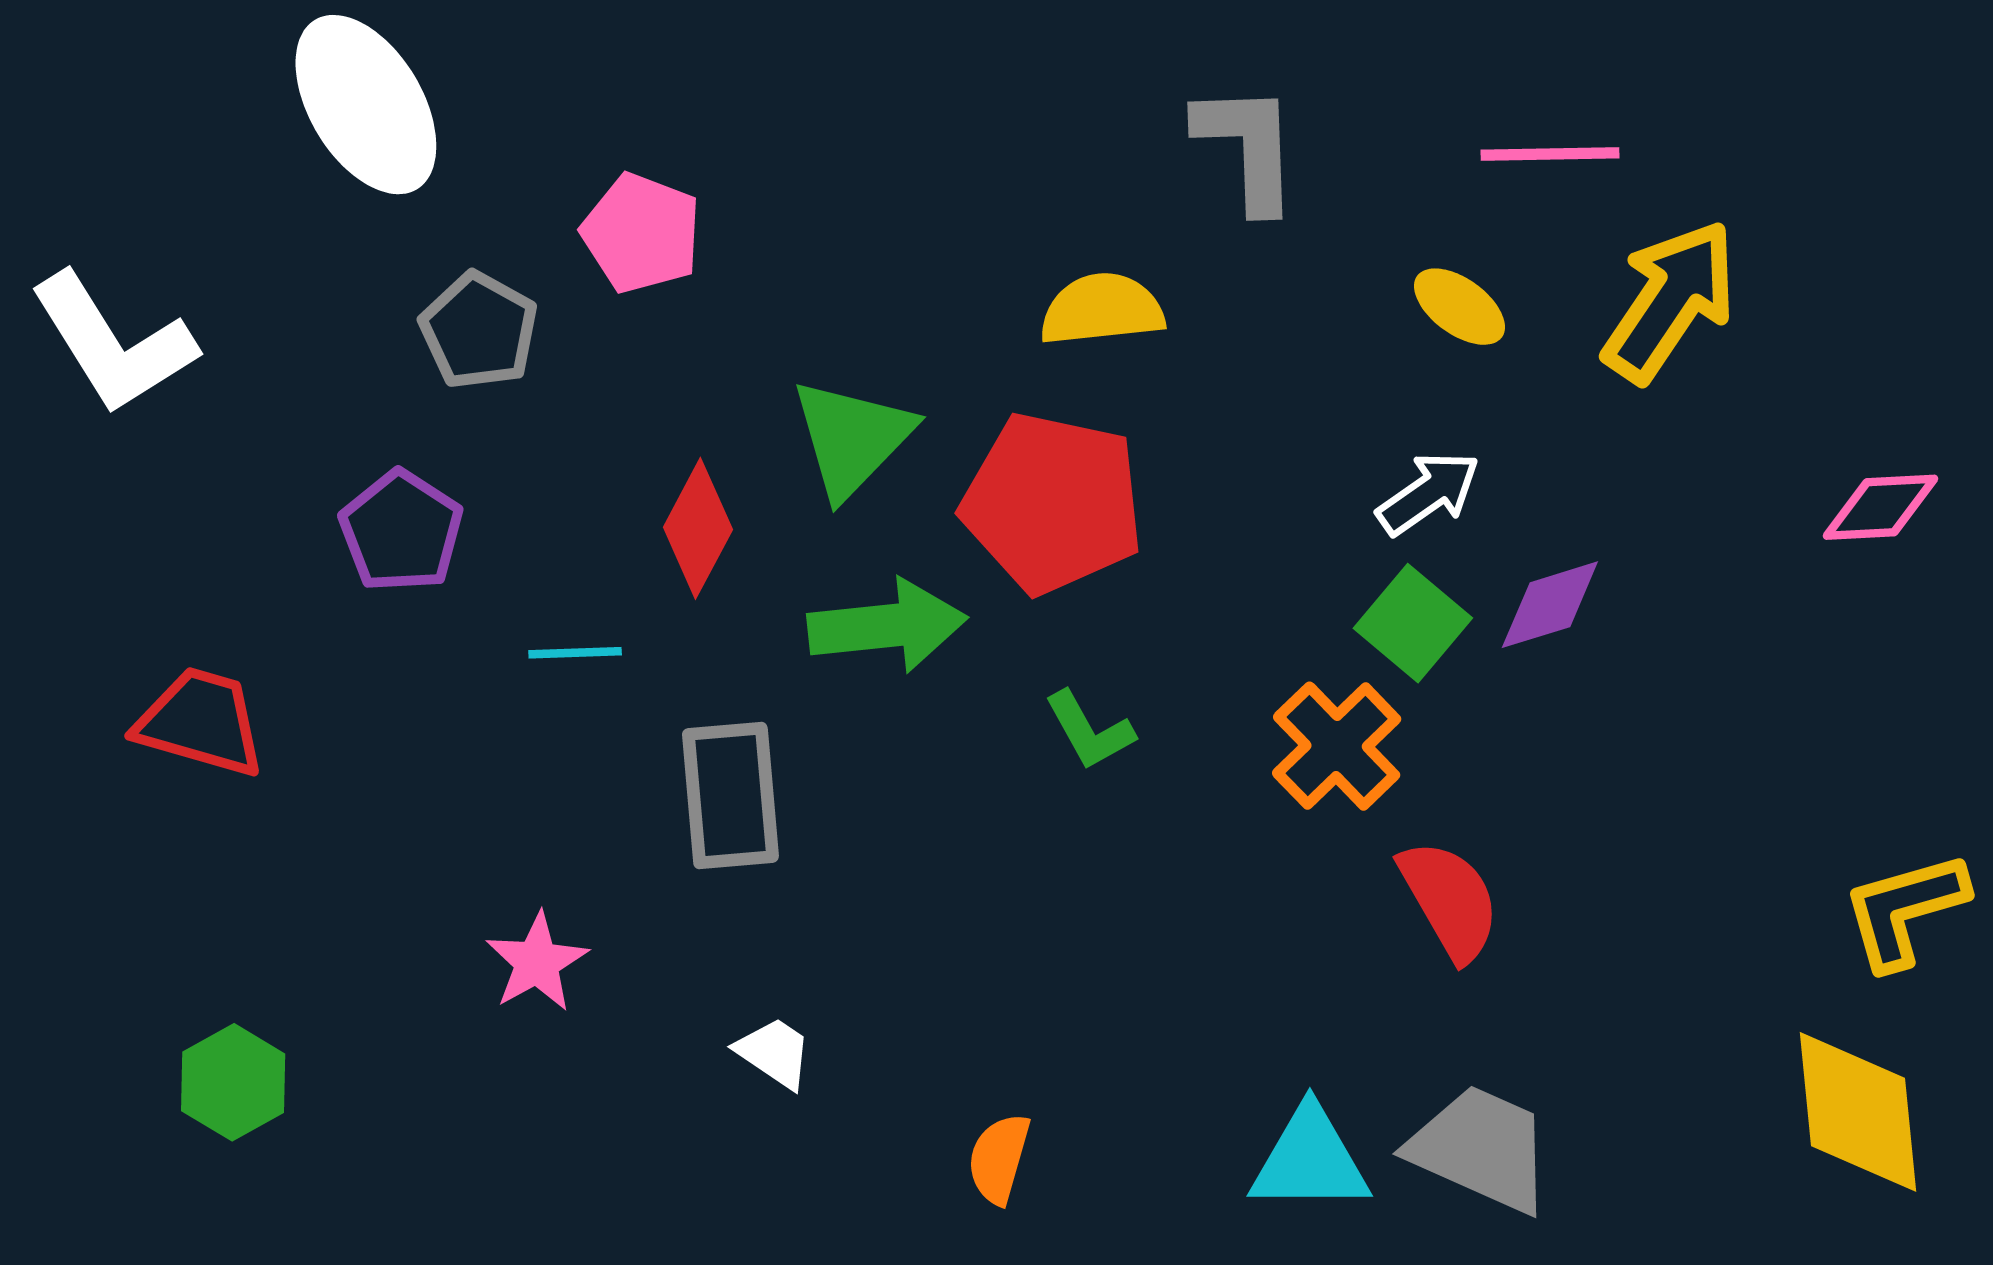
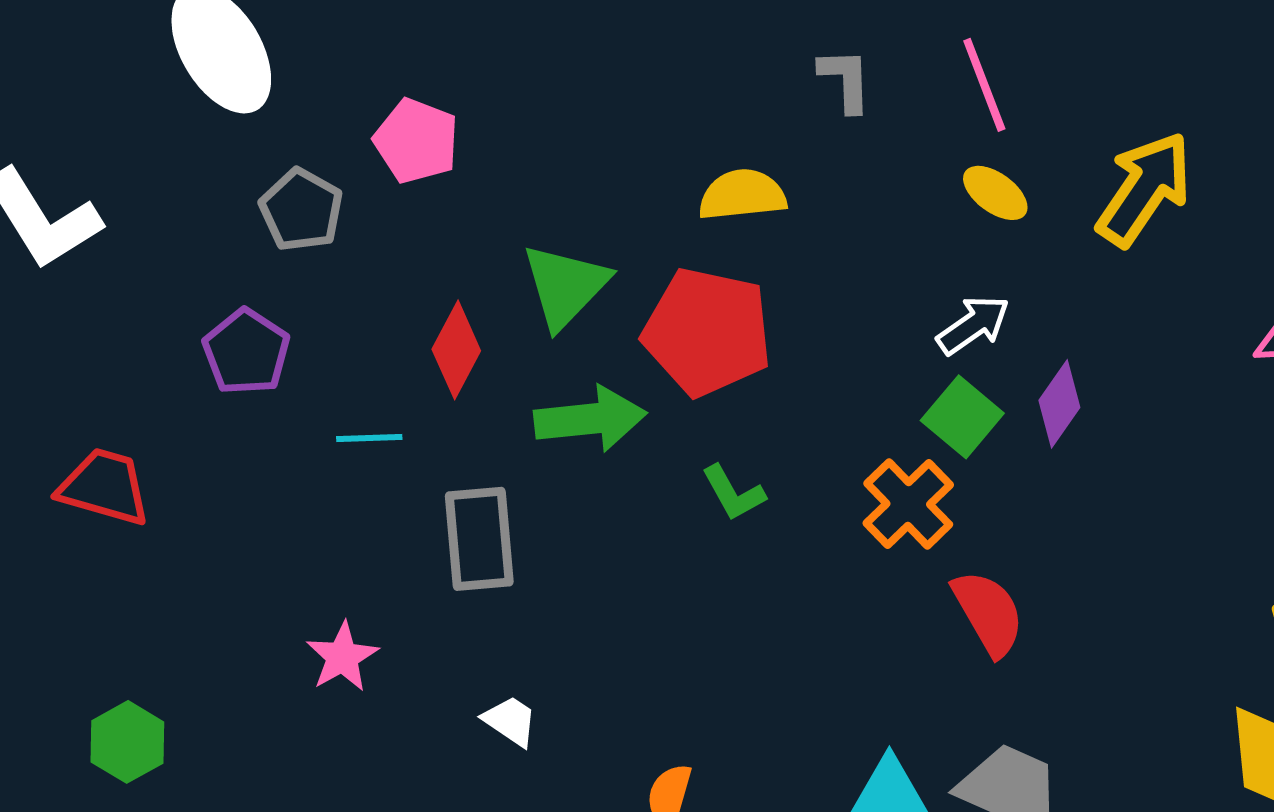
gray L-shape: (1248, 147) -> (845, 80), size x0.7
pink line: (1550, 154) -> (984, 85), moved, turned 70
purple diamond: (1550, 605) -> (1059, 404), turned -38

